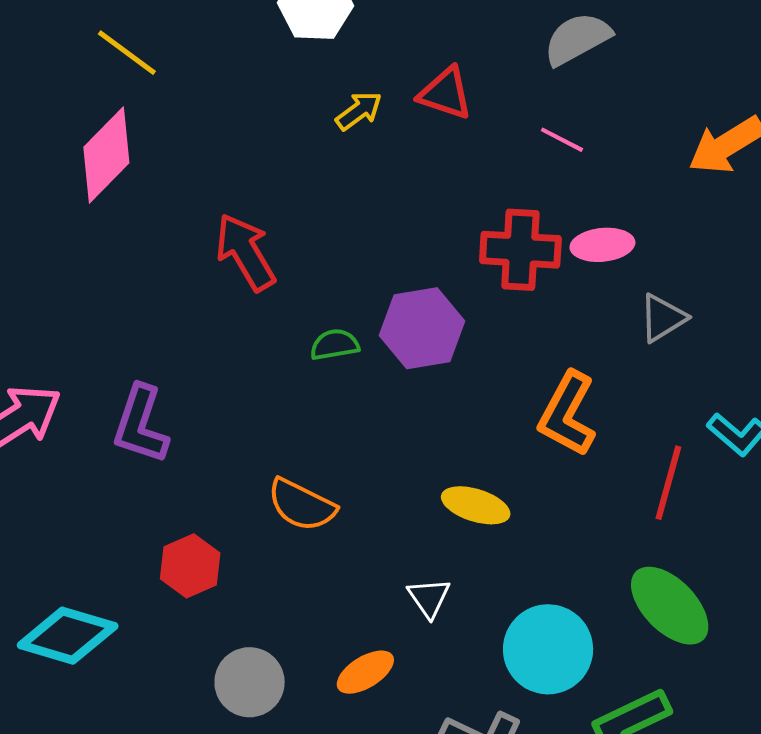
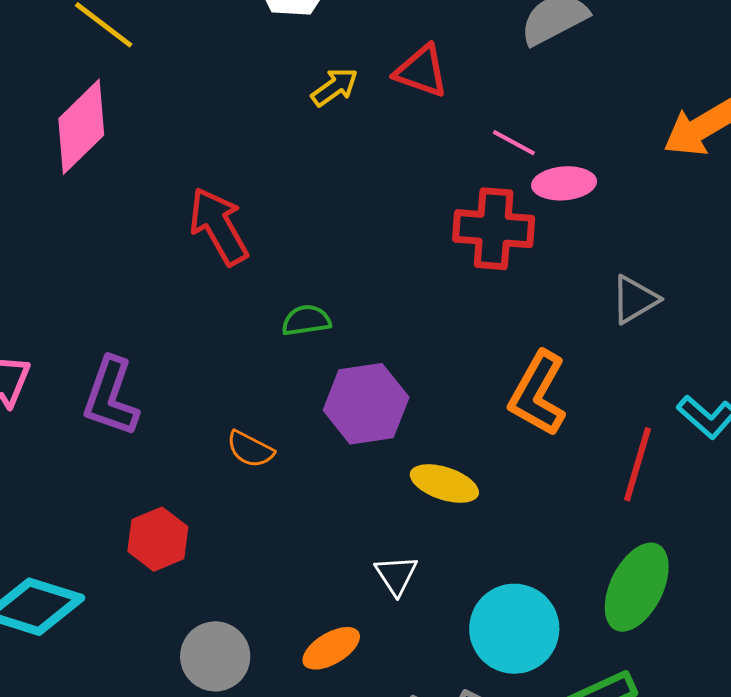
pink line: (562, 140) -> (514, 143), moved
pink ellipse: (602, 245) -> (564, 183), moved
purple hexagon: (422, 328) -> (366, 404), moved
orange semicircle: (302, 505) -> (250, 449), moved, size x0.7
green ellipse: (670, 606) -> (637, 587), turned 70

